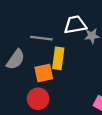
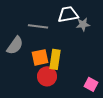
yellow rectangle: (58, 58) -> (55, 59), moved
red circle: (38, 99) -> (47, 76), moved

